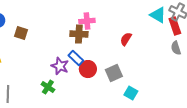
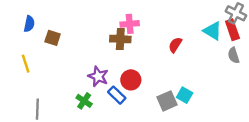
cyan triangle: (158, 15) -> (213, 31), moved
blue rectangle: (76, 58) -> (117, 95), moved
gray square: (114, 73) -> (167, 101), moved
cyan square: (131, 93) -> (185, 95), moved

